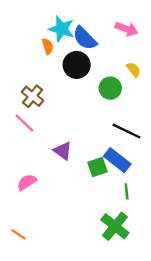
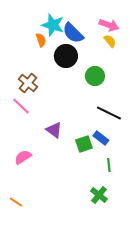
yellow semicircle: (133, 70) -> (110, 41), moved
blue rectangle: (117, 160) -> (101, 138), size x0.7
green cross: (115, 226) -> (99, 195), size x0.7

